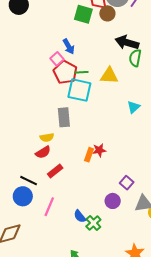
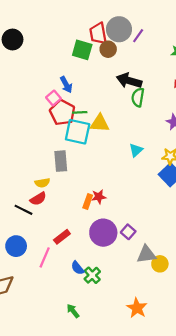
yellow triangle: (109, 76) -> (100, 123), moved
red rectangle: (55, 171) -> (62, 237), moved
black line: (29, 181) -> (24, 210), moved
purple circle: (113, 201) -> (103, 233), moved, size x1.6

